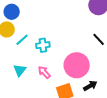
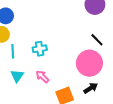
cyan line: (22, 40) -> (13, 51), moved, turned -48
pink circle: (77, 65) -> (89, 63), moved

